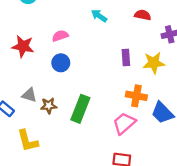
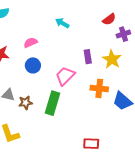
red semicircle: (143, 15) -> (109, 19), moved, turned 136
yellow star: (154, 63) -> (112, 59), turned -30
pink trapezoid: (124, 123) -> (65, 76), moved

